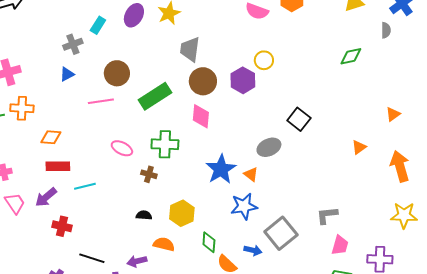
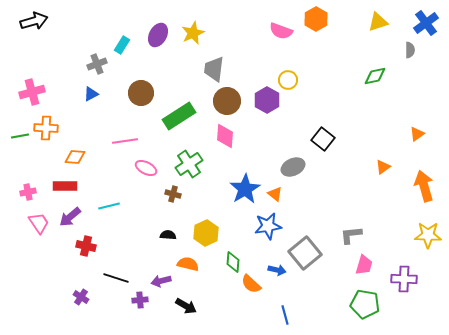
pink line: (101, 101) -> (125, 141), moved
green cross: (165, 144) -> (189, 164), turned -36
red rectangle: (58, 166) -> (65, 186), moved

